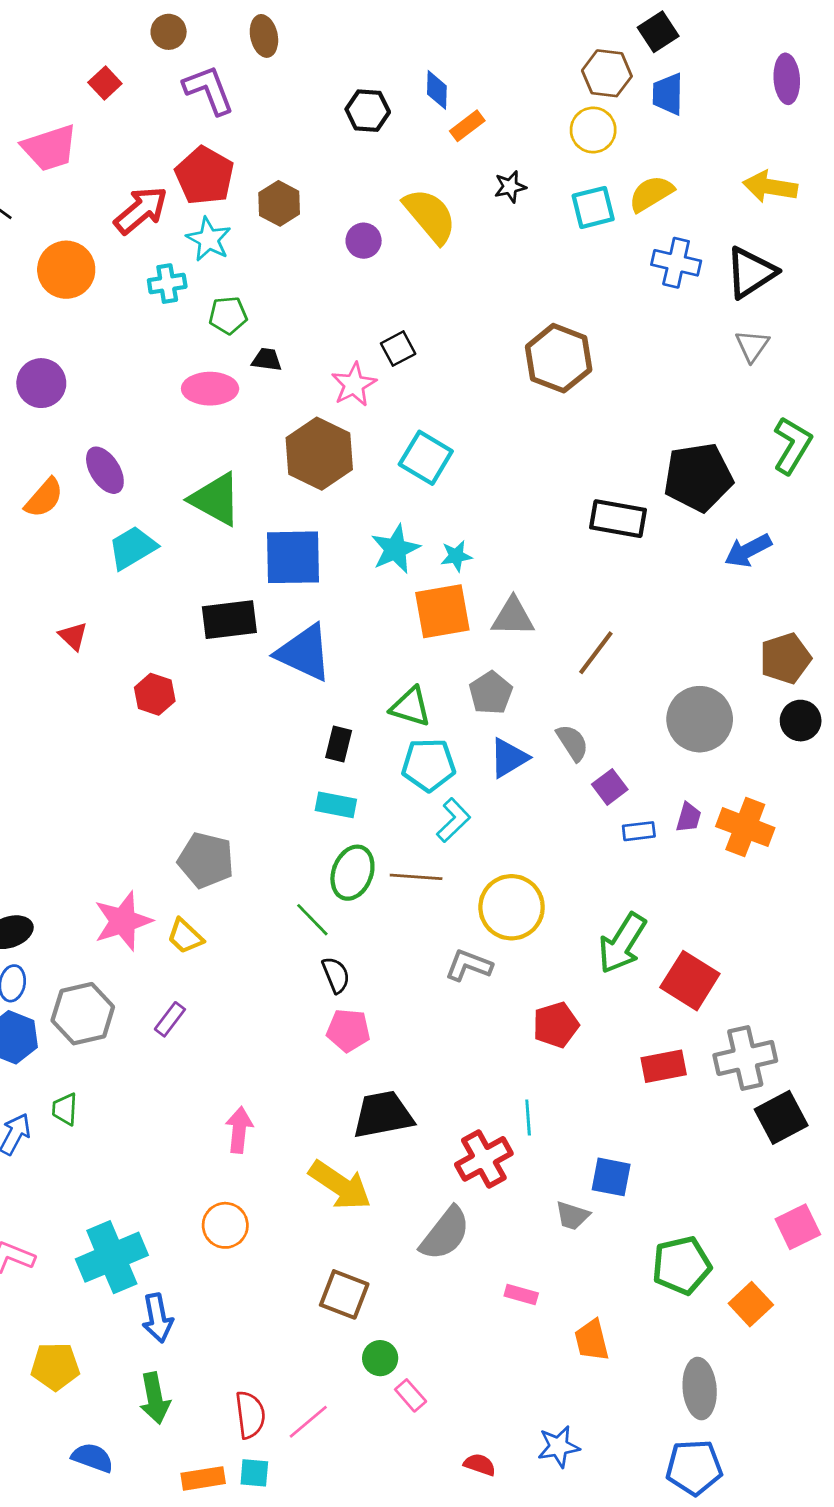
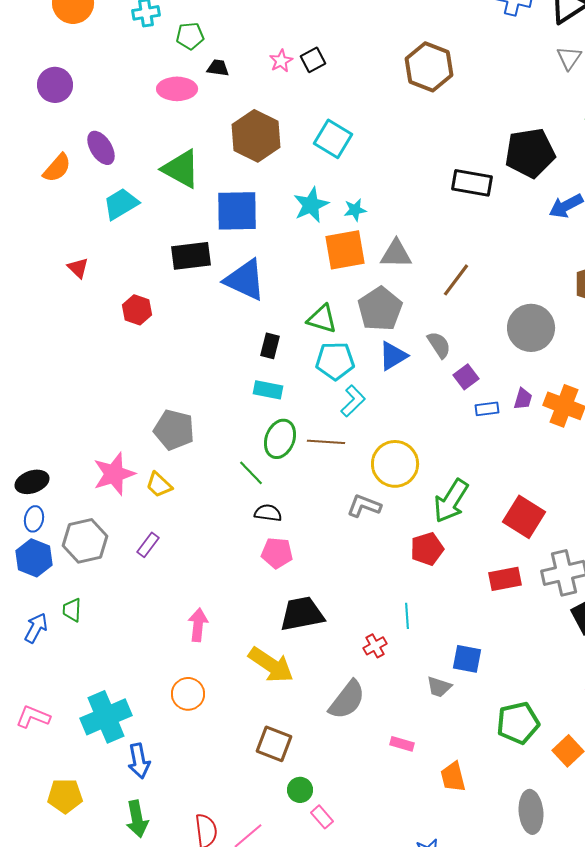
pink star: (354, 384) -> (281, 61), moved, size x0.7
gray pentagon: (491, 693) -> (380, 309), size x1.4
green arrow: (622, 943) -> (451, 501), moved
black semicircle: (336, 975) -> (268, 513), turned -60
red cross: (484, 1159) -> (375, 646), size x0.6

